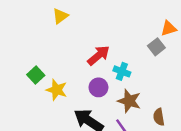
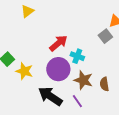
purple circle: (98, 87) -> (58, 69), size x1.5
brown semicircle: (159, 117) -> (104, 84), moved

